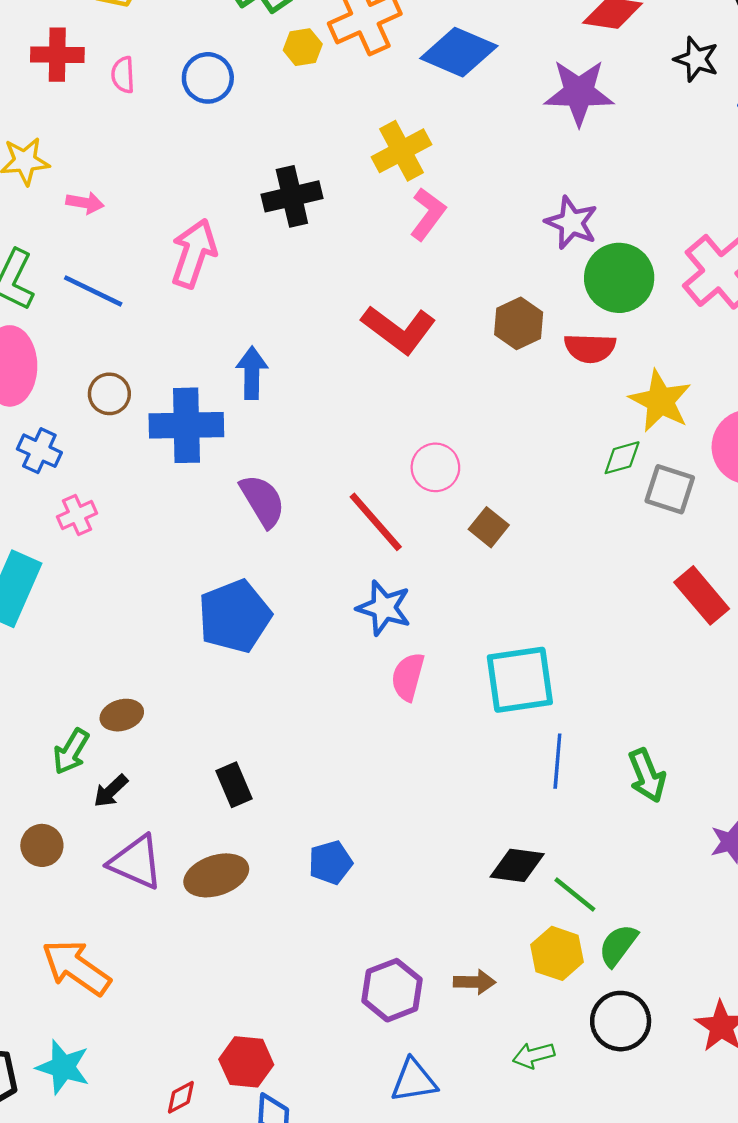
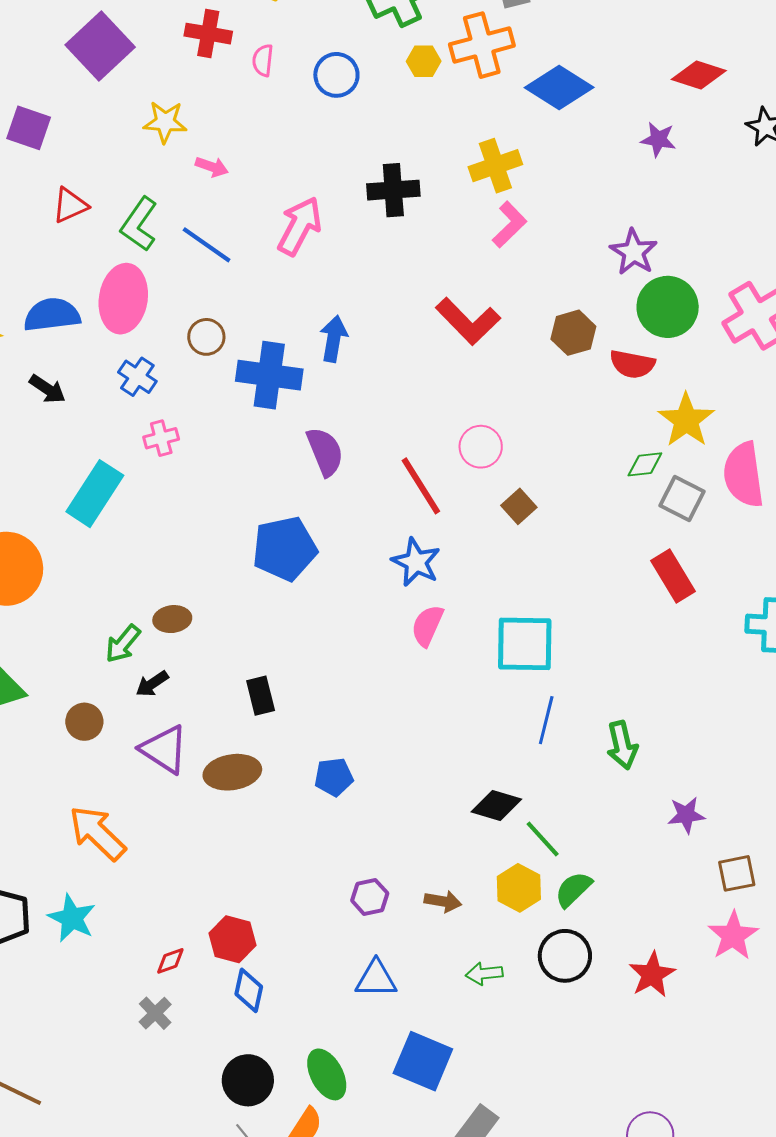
purple star: (579, 92) -> (658, 139), size x0.6
red rectangle: (702, 595) -> (673, 576), moved
purple hexagon: (392, 990) -> (370, 897), size x0.7

